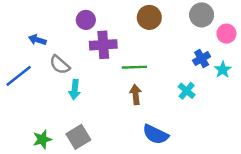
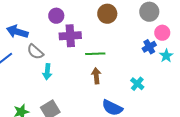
pink circle: (226, 34) -> (162, 33), moved
blue arrow: (37, 40) -> (17, 32), size x1.5
cyan cross: (187, 91) -> (137, 84), moved

